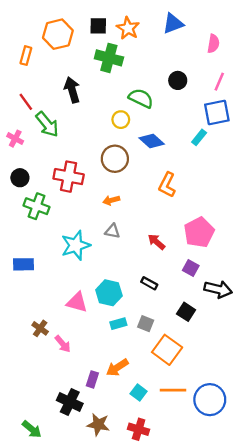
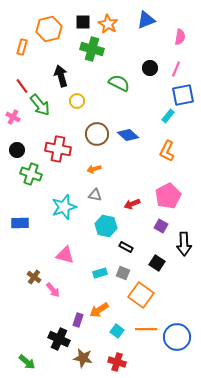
pink line: (219, 82) -> (176, 69), moved
yellow circle: (121, 120) -> (77, 101), moved
blue diamond: (152, 141) -> (128, 135), moved
orange L-shape: (167, 185) -> (167, 151), moved
red arrow: (156, 242) -> (132, 204), turned -63
black rectangle: (149, 283) -> (126, 247), moved
black arrow: (218, 289) -> (184, 244), turned 75
cyan hexagon: (109, 293) -> (106, 226), moved

